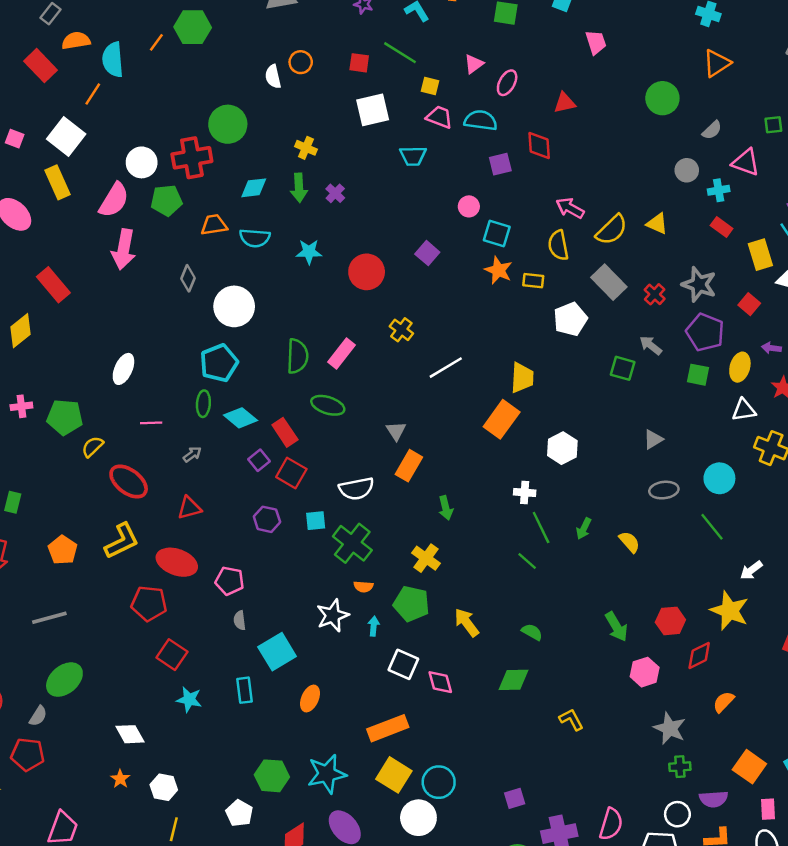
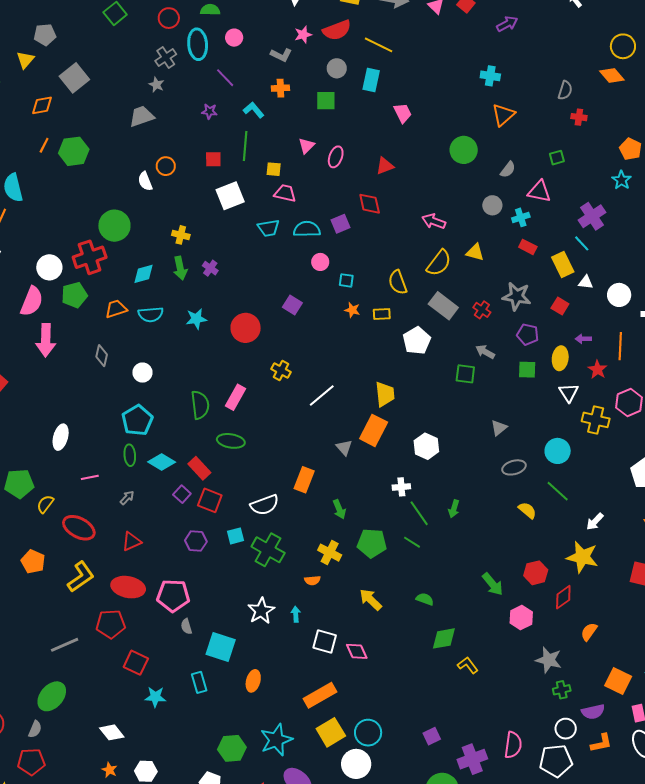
orange line: (156, 42) -> (44, 145), moved
green line: (400, 53) -> (245, 146), turned 72
cyan semicircle: (481, 120) -> (307, 229), moved
pink arrow: (570, 208) -> (434, 221), moved
cyan square: (497, 234) -> (346, 280), size x0.7
orange star: (498, 270) -> (352, 310), size x0.7
white circle: (234, 306) -> (142, 373), size x0.6
purple pentagon: (705, 332) -> (528, 334), size x0.7
white triangle: (744, 410) -> (569, 393), turned -45
gray triangle: (396, 431) -> (344, 448), moved
yellow semicircle: (629, 542) -> (527, 510), moved
orange pentagon: (63, 550) -> (33, 562), moved
pink pentagon: (230, 581) -> (173, 596), size x1.4
orange semicircle: (363, 587) -> (312, 580), moved
green pentagon: (411, 604) -> (372, 543), moved
gray line: (49, 618) -> (65, 645), moved
cyan square: (277, 652) -> (221, 647), turned -32
green diamond: (514, 680) -> (444, 638), moved
yellow square: (394, 775) -> (331, 732), turned 36

